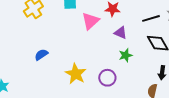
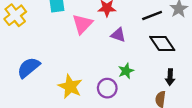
blue semicircle: (41, 55) -> (29, 68), size x1.5
green star: (126, 55) -> (126, 71), moved

